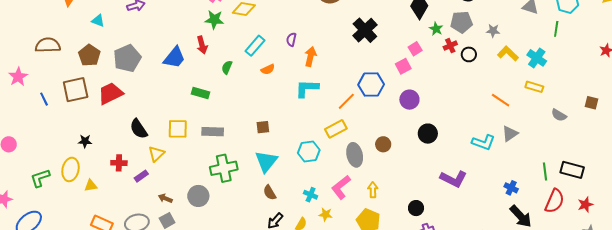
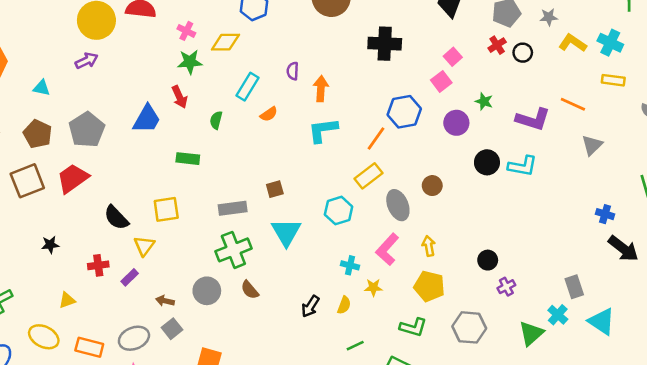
green star: (436, 29) -> (484, 101), moved
black cross: (365, 30) -> (385, 44), turned -35
gray rectangle: (213, 132) -> (233, 208), moved
cyan L-shape: (483, 142) -> (523, 166), moved
yellow ellipse: (71, 169) -> (44, 337), moved, turned -65
purple L-shape: (454, 179) -> (533, 119), moved
brown semicircle: (270, 193) -> (250, 290), moved

